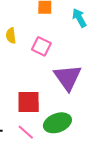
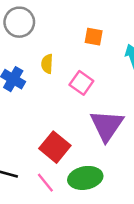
red square: (29, 102) -> (55, 147), turned 30

